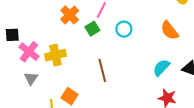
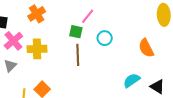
orange cross: (70, 15) -> (37, 14), moved
green square: (92, 29) -> (76, 32), turned 32
brown line: (102, 70) -> (78, 55), moved

